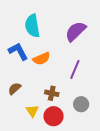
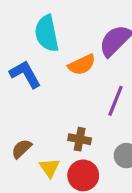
orange semicircle: (41, 59) -> (82, 65), moved
brown semicircle: (15, 89) -> (22, 149), moved

